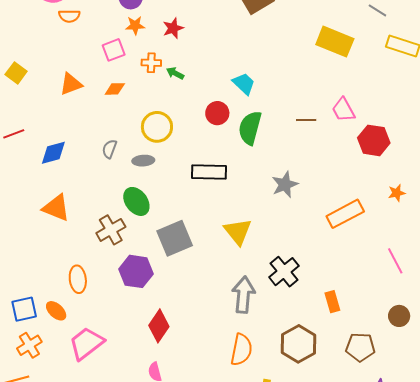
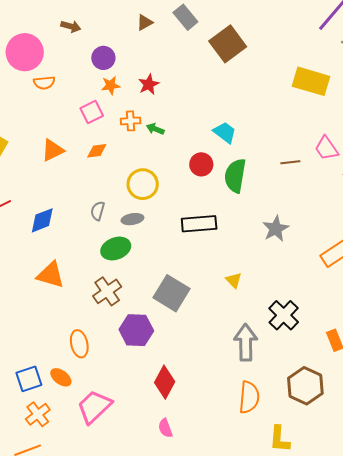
green ellipse: (136, 201) -> (116, 249), moved, turned -68
yellow triangle: (238, 232) -> (234, 280), size x0.6
gray square: (175, 238) -> (171, 293), turned -30

